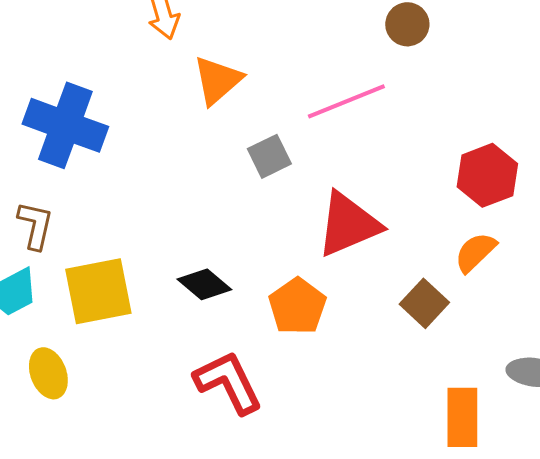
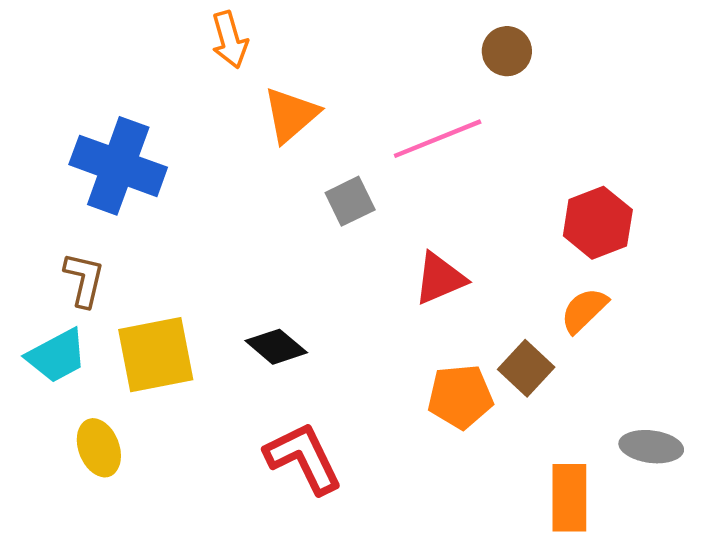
red triangle: (348, 224) -> (440, 278), size x0.7
orange pentagon: (297, 306) -> (460, 397), moved, turned 30

